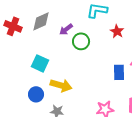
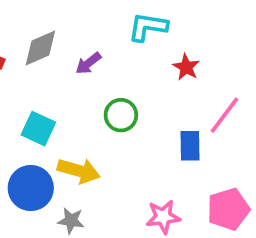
green circle: (81, 41) -> (121, 115), moved
blue circle: (36, 94) -> (31, 188), size x1.5

